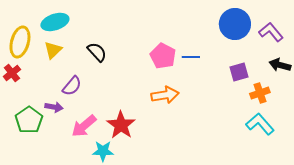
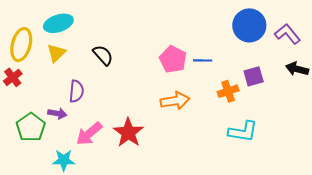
purple semicircle: (72, 86) -> (76, 91), turned -35
orange cross: (260, 93) -> (228, 91), moved
cyan L-shape: (260, 124) -> (243, 132), moved, turned 140
cyan star: (103, 151) -> (64, 160), moved

